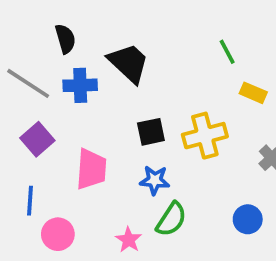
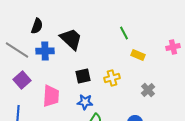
black semicircle: (65, 39) -> (37, 26), turned 35
yellow cross: (205, 136) -> (112, 78), size x0.7

